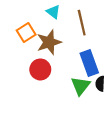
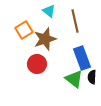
green triangle: (81, 86) -> (74, 79), turned -30

